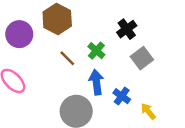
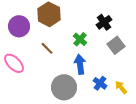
brown line: (67, 58) -> (47, 48), moved
blue cross: (122, 96) -> (100, 83), moved

